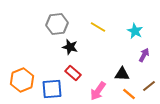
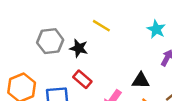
gray hexagon: (57, 24) -> (50, 41), moved
yellow line: (98, 27) -> (101, 26), moved

